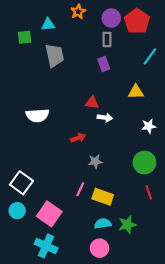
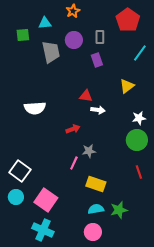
purple circle: (111, 18) -> (74, 40), moved
yellow triangle: (136, 92) -> (127, 86), turned -35
green circle: (144, 162) -> (137, 140), moved
pink line: (80, 189) -> (74, 163), moved
red line: (149, 192) -> (139, 172), moved

